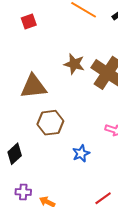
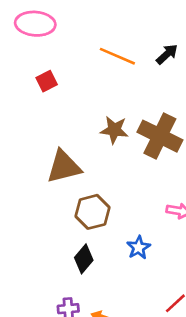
black diamond: (15, 154) -> (84, 259), moved

